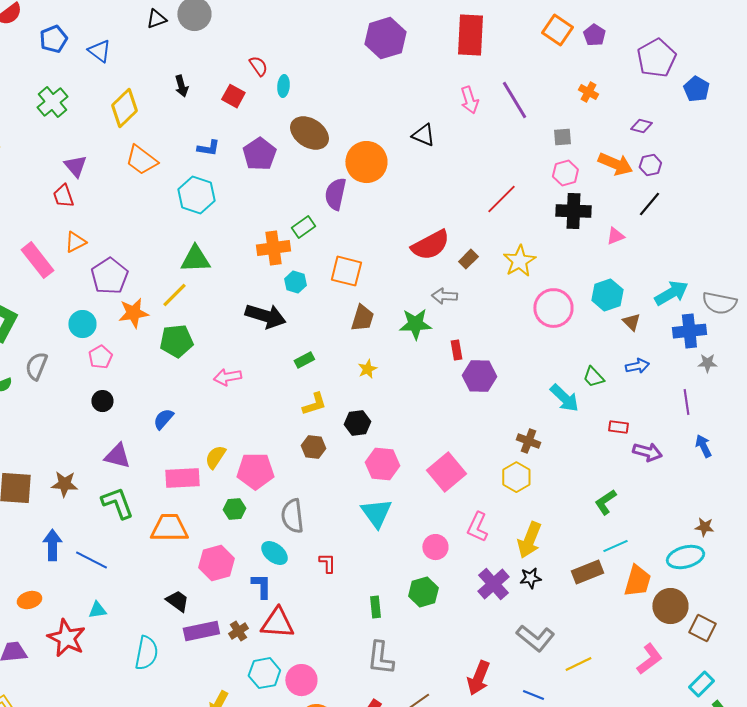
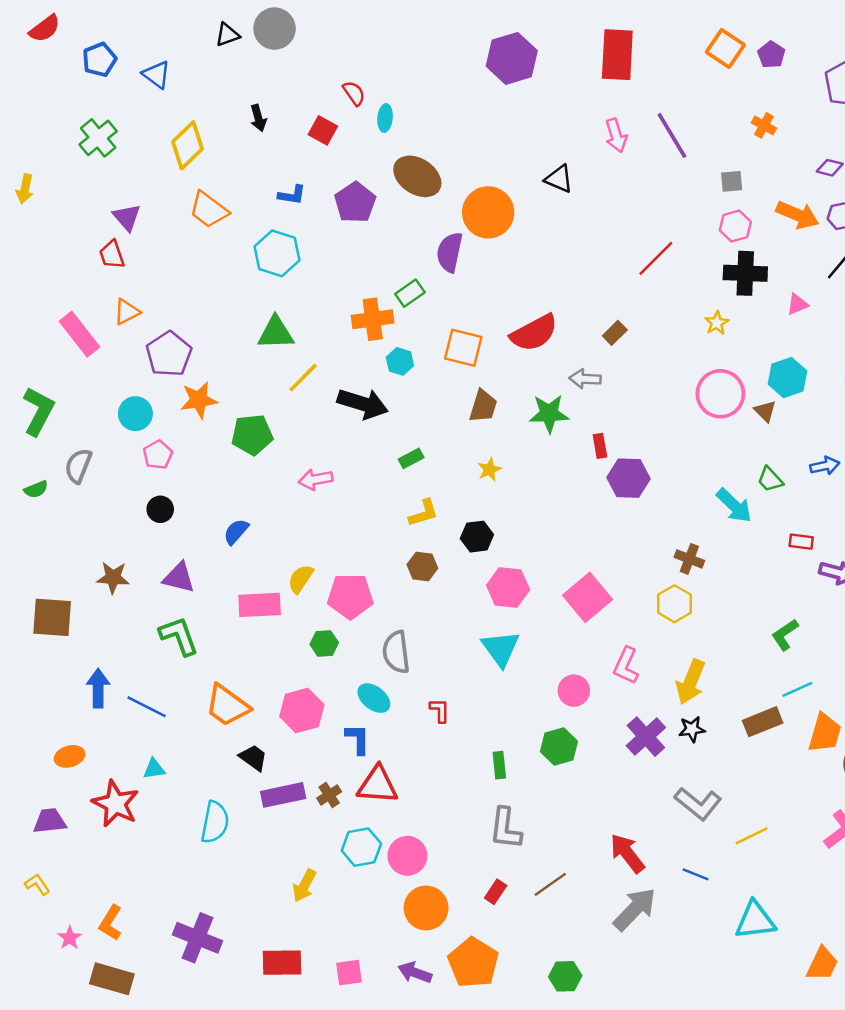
red semicircle: (430, 245) -> (534, 333), moved
yellow star: (519, 261) -> (717, 323), moved, size x0.6
yellow line: (174, 295) -> (303, 378), moved
brown triangle: (631, 322) -> (765, 411), moved
brown star: (64, 484) -> (113, 578), moved
orange trapezoid: (169, 528) -> (227, 706), moved, turned -144
red arrow: (478, 678) -> (627, 853), turned 120

